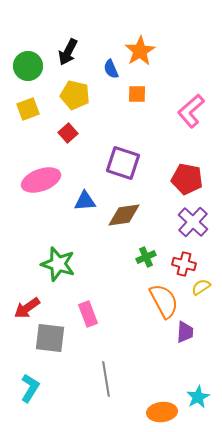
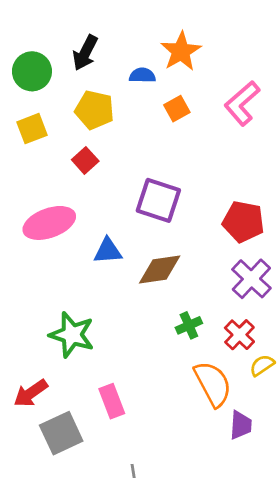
blue semicircle: (111, 69) -> (142, 75), turned 114
orange square: (137, 94) -> (177, 109), turned -30
pink L-shape: (191, 111) -> (242, 103), moved
red cross: (184, 264) -> (239, 335), turned 30
gray square: (50, 338) -> (61, 433), turned -32

